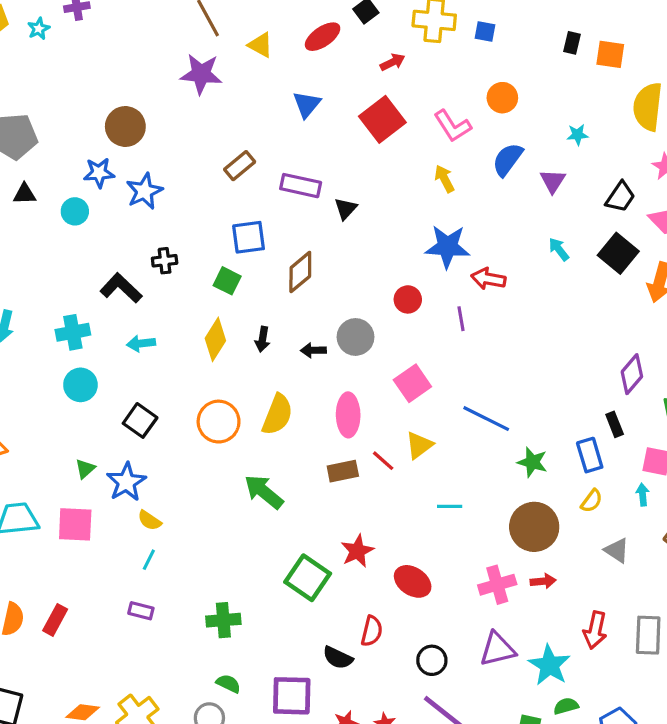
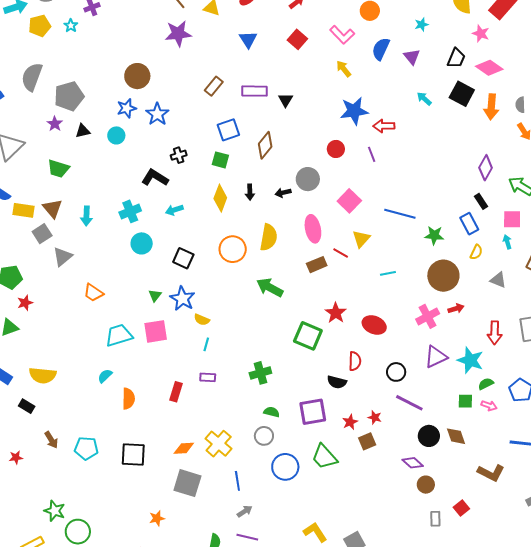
red square: (382, 119) -> (297, 39), size x0.7
red rectangle: (55, 620) -> (176, 392), moved

